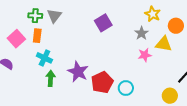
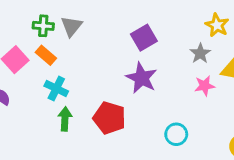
orange rectangle: (37, 36) -> (46, 55), turned -56
purple star: (78, 72) -> (142, 78), moved
red pentagon: (102, 82) -> (109, 118), moved, turned -30

